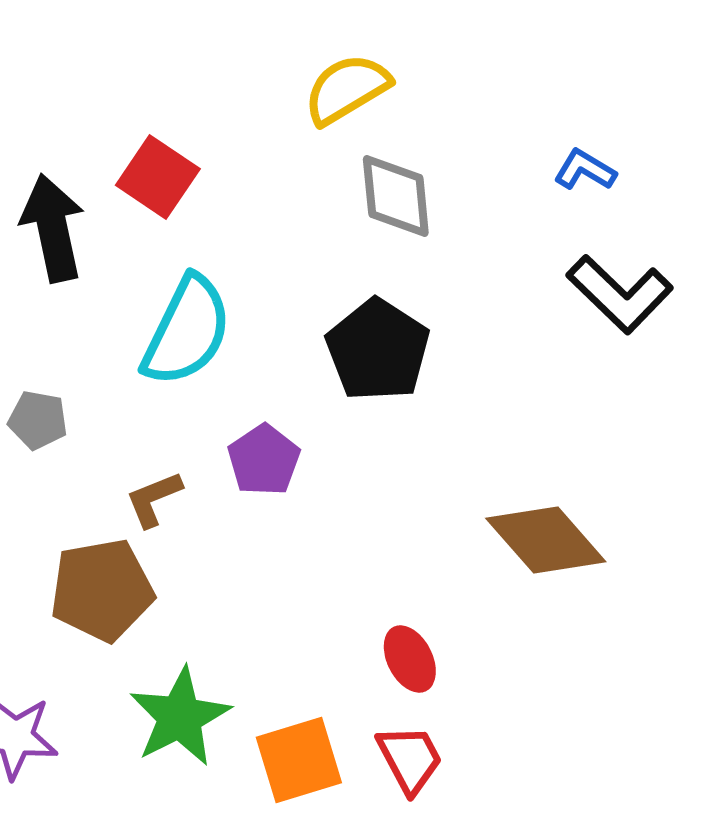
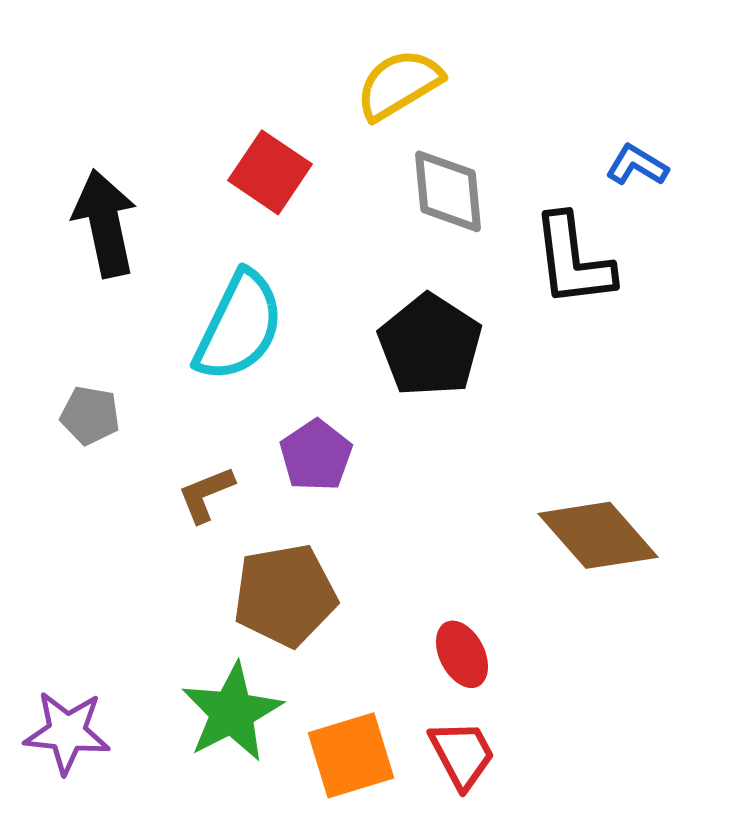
red square: (158, 177) -> (270, 172), moved
black L-shape: (620, 294) -> (573, 260), moved, turned 39
brown pentagon: (102, 590) -> (285, 595), moved

